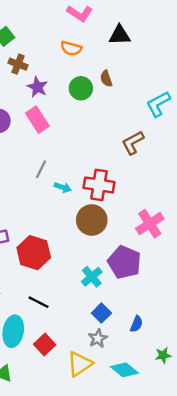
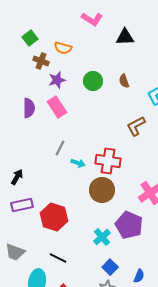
orange semicircle: (71, 48) -> (63, 48), moved
brown semicircle: (106, 79) -> (124, 81), moved
purple star: (37, 87) -> (57, 80), turned 30

